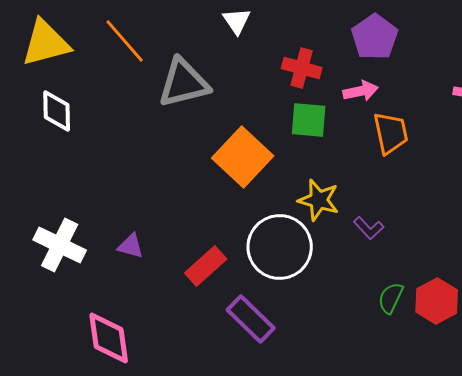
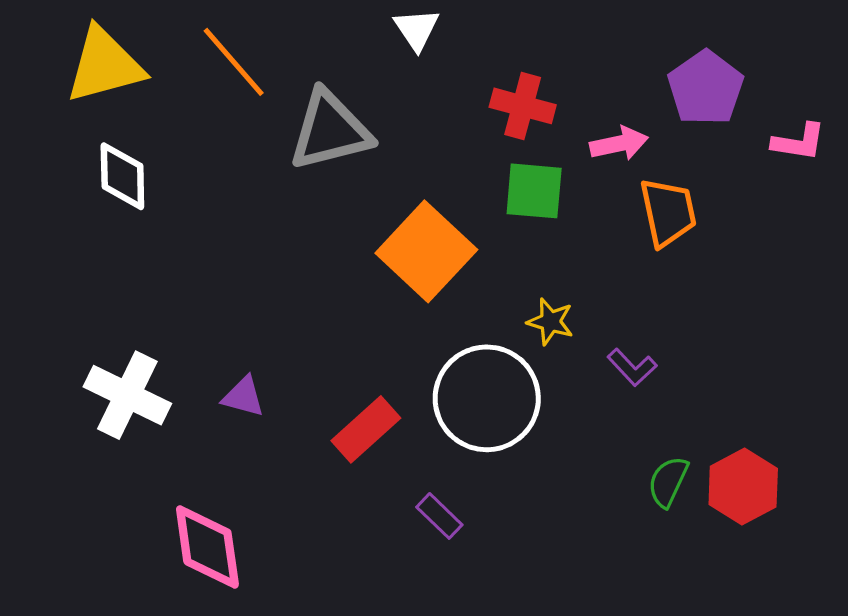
purple pentagon: (375, 37) -> (706, 88), moved
yellow star: (319, 200) -> (550, 322), size x0.7
purple rectangle: (251, 319) -> (439, 516), size x0.6

